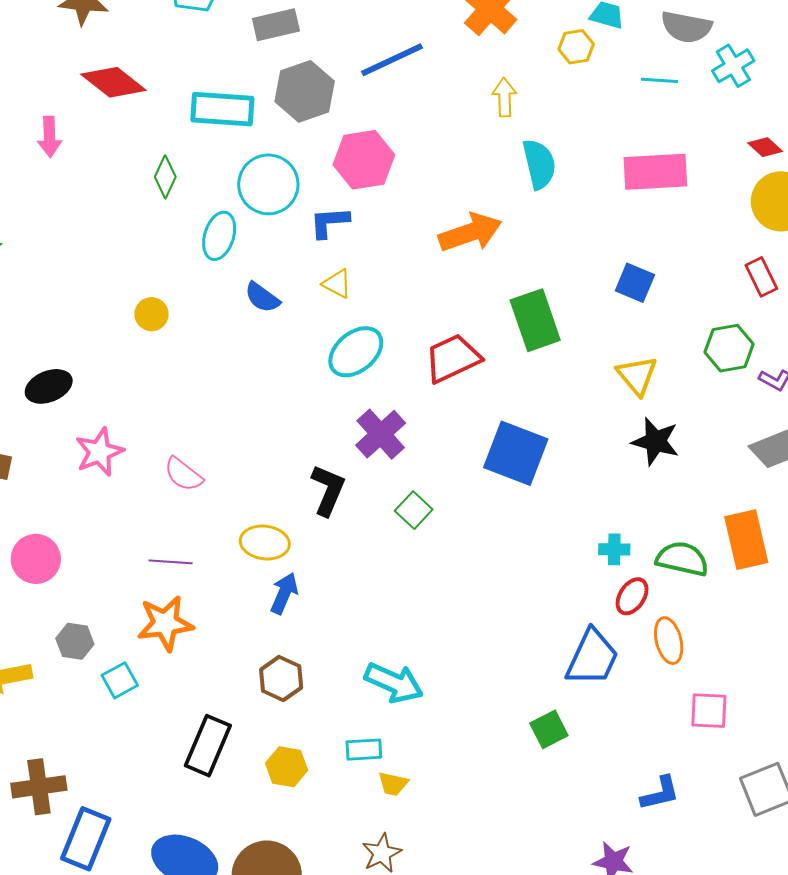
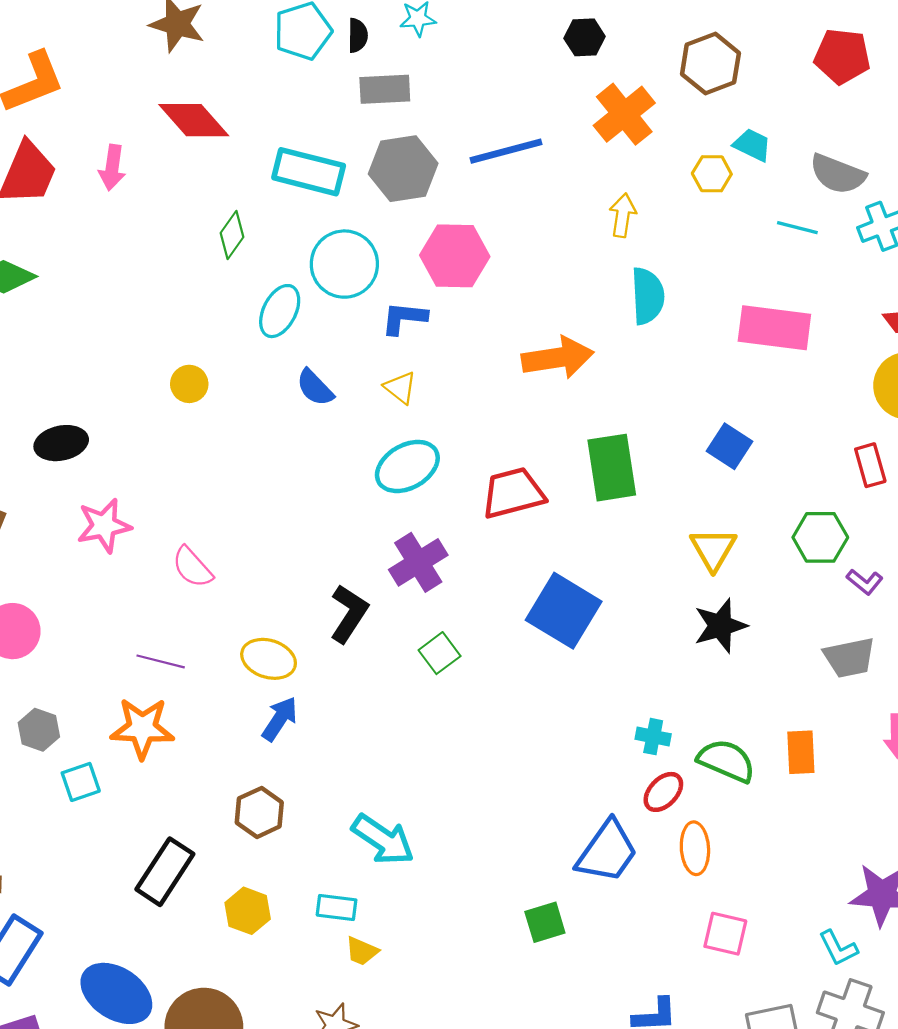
black star: (655, 441) -> (720, 626), turned 30
orange rectangle: (746, 540) -> (801, 752), size x0.7

